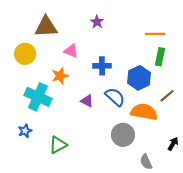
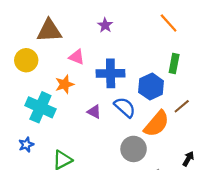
orange line: (155, 34) -> (169, 23), moved, turned 48
blue cross: (102, 66) -> (111, 73), size x1.4
orange semicircle: (144, 112) -> (157, 124), turned 120

